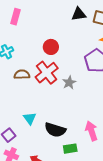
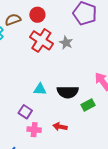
brown semicircle: (22, 75) -> (13, 20), moved
cyan triangle: (30, 118) -> (40, 89), turned -32

